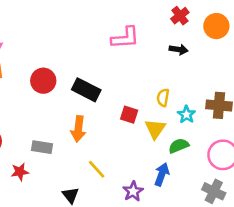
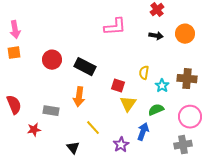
orange circle: (216, 26) -> (185, 34), moved
yellow triangle: (155, 129) -> (128, 104), moved
gray cross: (214, 191) -> (183, 145), turned -36

